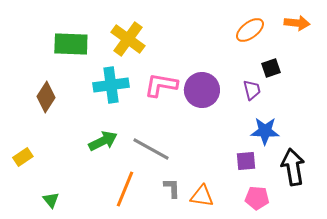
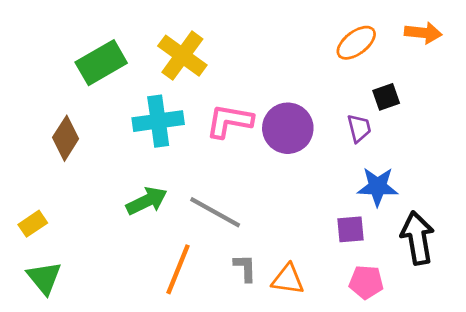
green rectangle: (71, 44) -> (101, 63), turned -32
green triangle: (51, 200) -> (44, 278), moved, size x1.5

